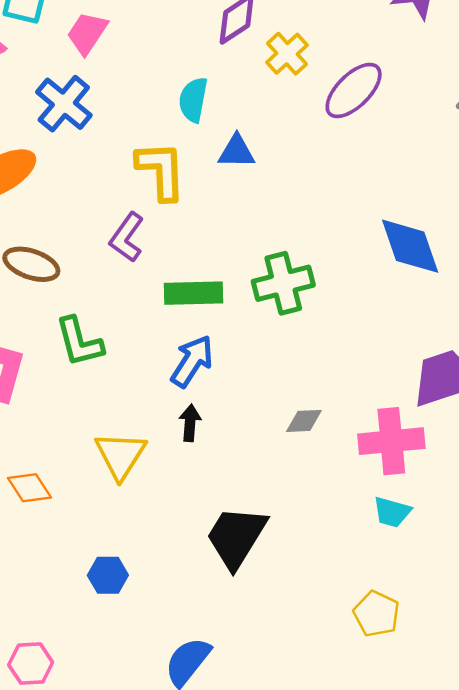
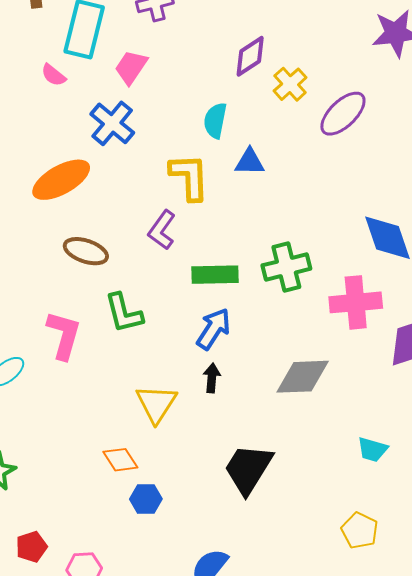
gray diamond: (304, 421) -> (303, 377), size x1.8
pink cross: (391, 441) -> (356, 302), moved
orange diamond: (30, 488) -> (120, 460), moved

